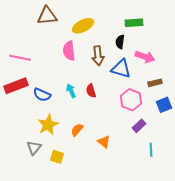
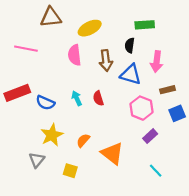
pink arrow: (145, 57) -> (157, 62), turned 78
pink line: (20, 58) -> (26, 49), moved
orange triangle: (104, 142) -> (112, 153), size x1.6
cyan line: (151, 150) -> (156, 171), moved, turned -40
yellow square: (57, 157) -> (70, 171), moved

